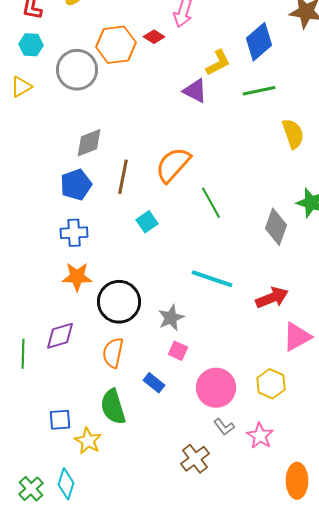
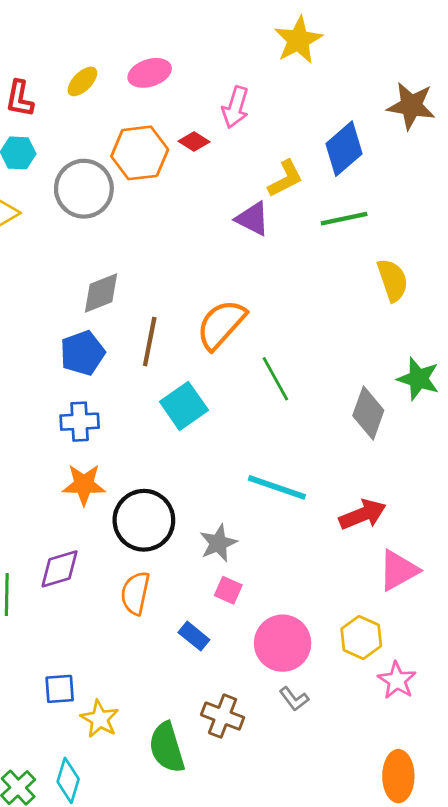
cyan square: (147, 222) -> (184, 406), size x1.5
green semicircle: (113, 407) -> (167, 748), moved
pink star: (260, 436) -> (397, 680), moved
brown cross: (195, 459) -> (223, 716), moved, turned -32

